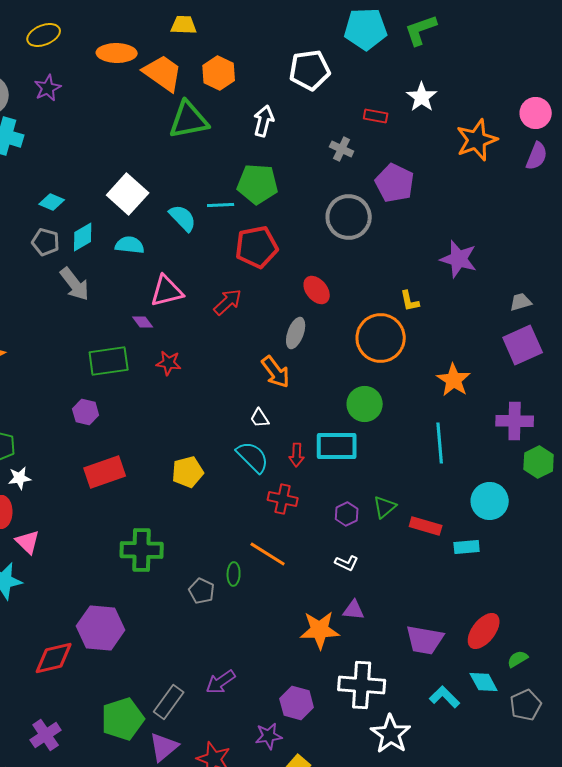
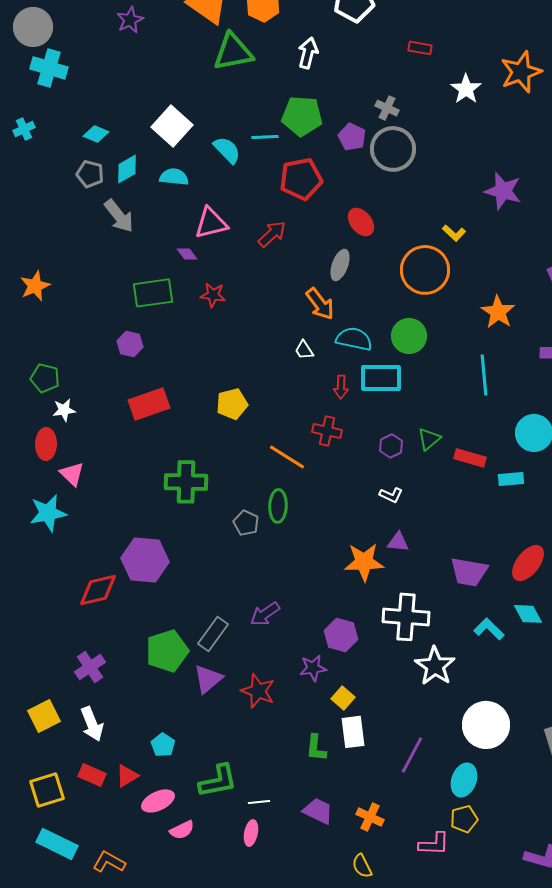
purple star: (48, 88) -> (130, 20), moved
white star: (422, 97) -> (466, 89), moved
gray cross: (342, 149) -> (387, 108), moved
purple pentagon: (395, 183) -> (352, 137), moved, size x0.7
yellow L-shape: (410, 301) -> (454, 233), turned -35
cyan semicircle: (253, 457) -> (354, 339), moved, turned -33
orange line: (268, 554) -> (287, 457), moved
green ellipse: (234, 574) -> (278, 506), size x1.4

